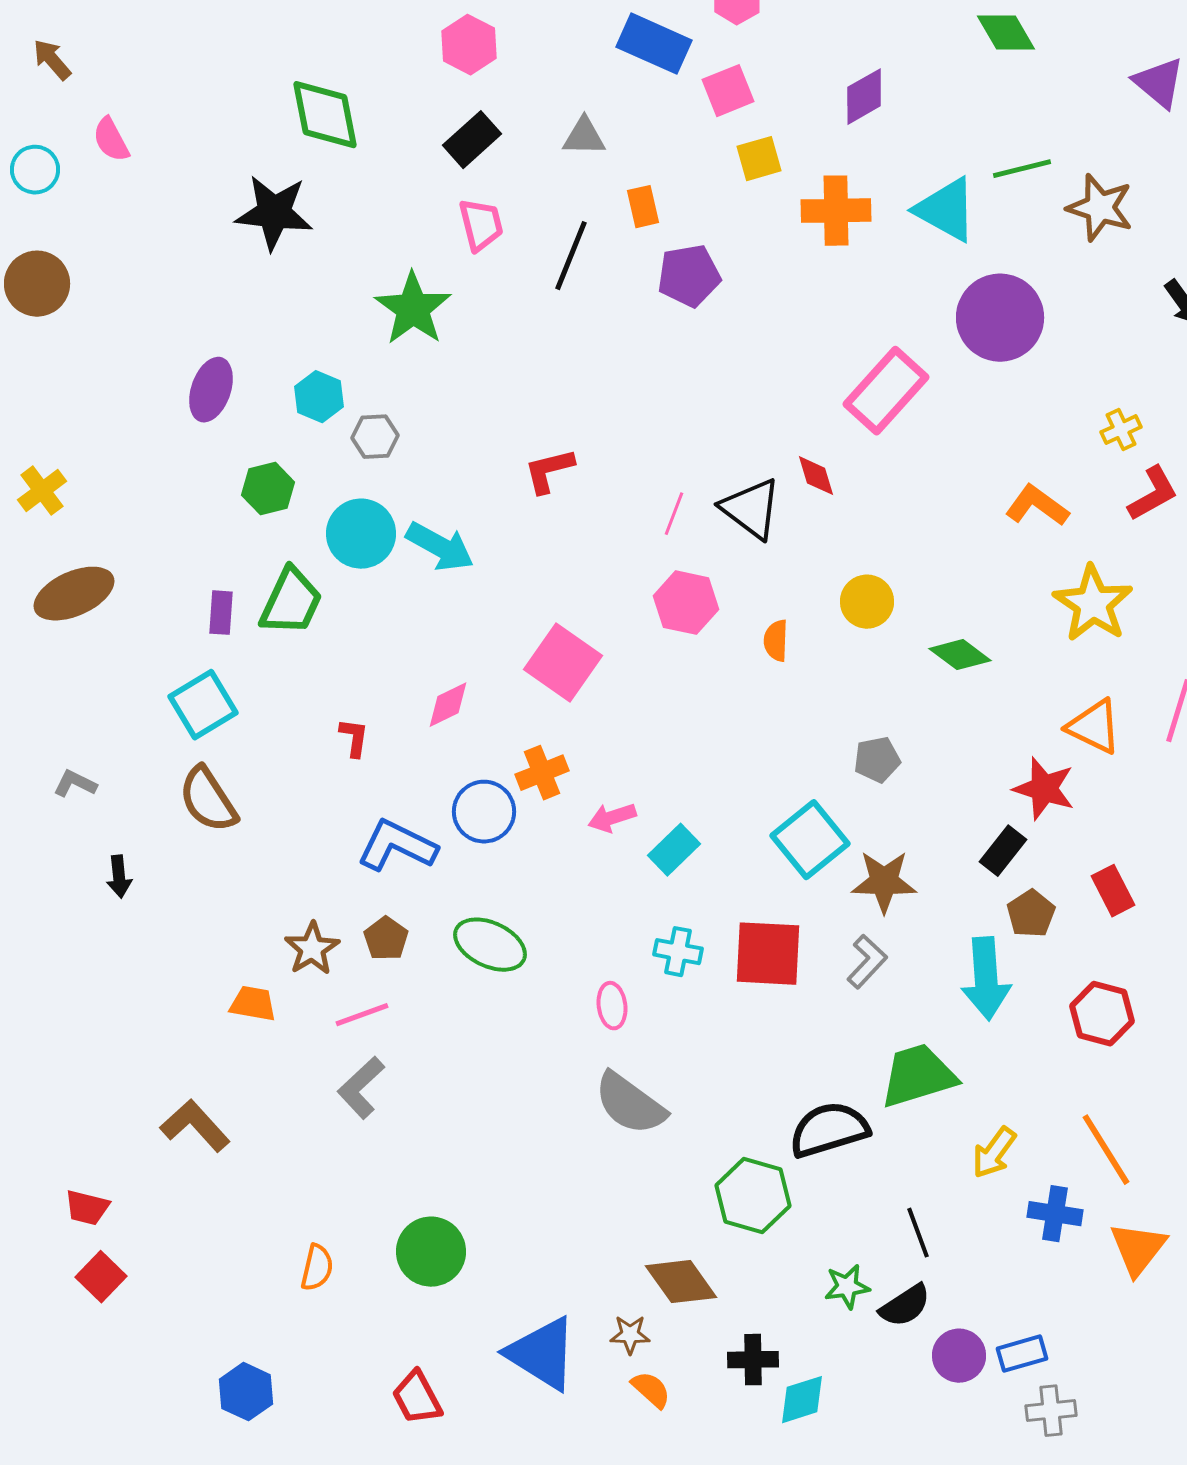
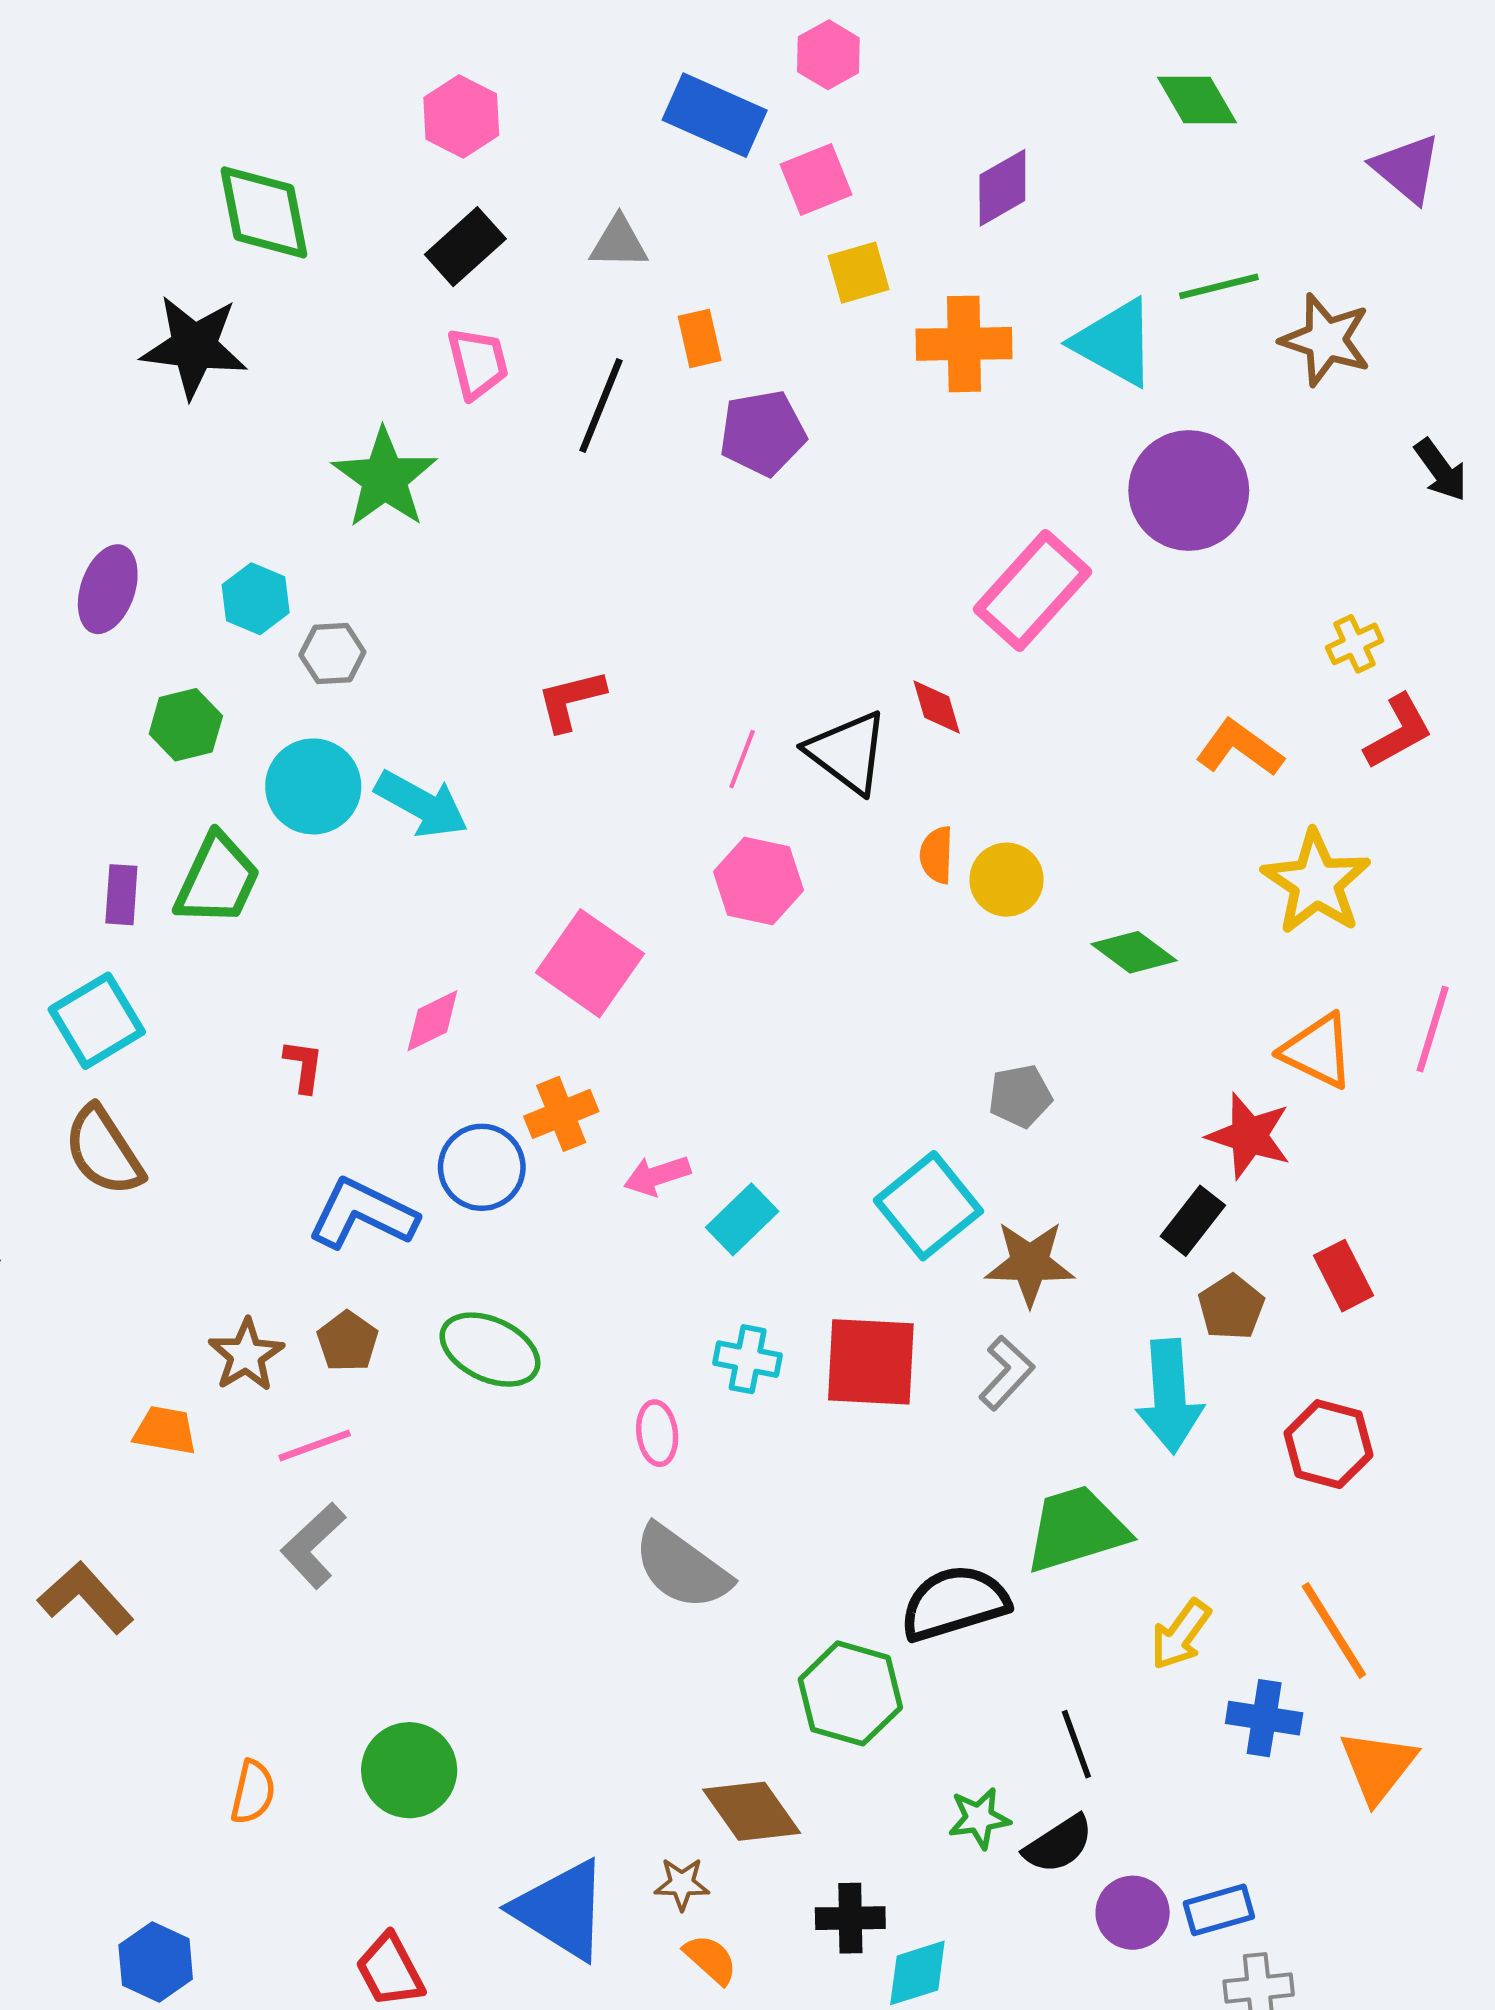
orange semicircle: (776, 641) -> (937, 855), moved

